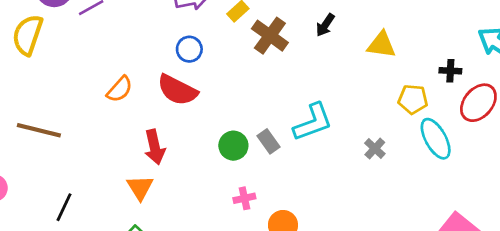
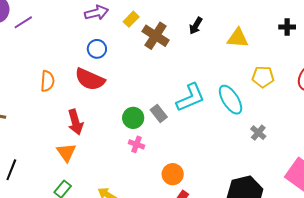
black cross: (450, 71) -> (287, 27), moved
orange semicircle: (120, 89) -> (47, 81), turned -35
cyan ellipse: (436, 139) -> (230, 100), moved
gray cross: (375, 148) -> (258, 133), moved
pink cross: (244, 198) -> (136, 144), moved, turned 35

